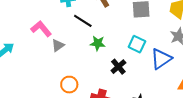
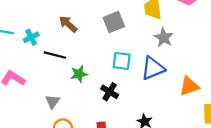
gray triangle: (58, 45) -> (53, 102), moved
blue triangle: (161, 59) -> (153, 68), turned 30

